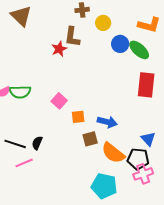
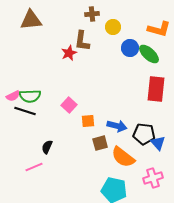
brown triangle: (21, 16) -> (31, 20), turned -50
black line: (15, 144) -> (25, 111), moved
black pentagon: (138, 159) -> (144, 134), moved

